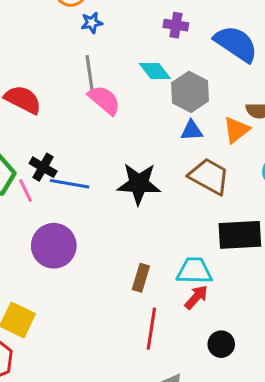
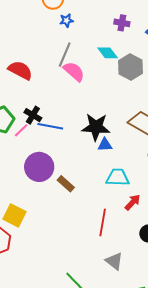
gray line: (90, 75) -> (65, 55), turned 30
blue triangle: (192, 131) -> (105, 145), moved
pink line: (26, 191) -> (21, 130), turned 70
cyan trapezoid: (194, 271) -> (118, 177), moved
brown rectangle: (141, 278) -> (66, 184), moved, turned -66

